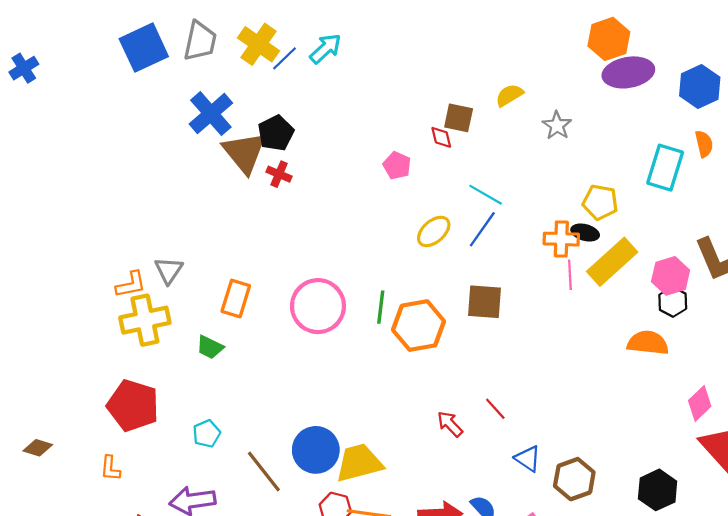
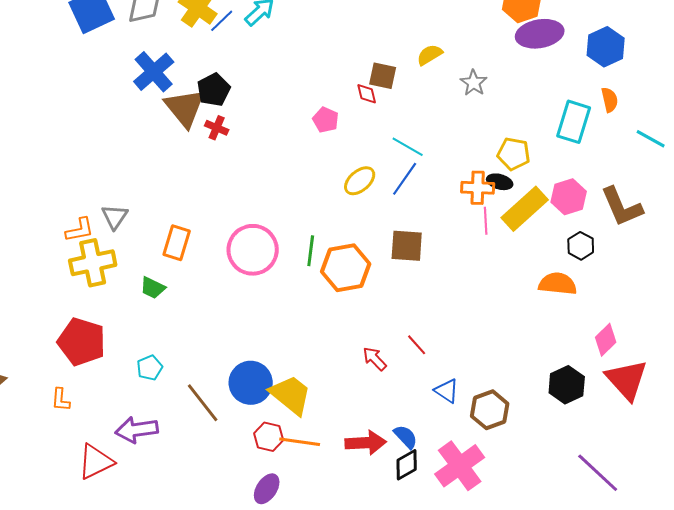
pink hexagon: (671, 276) -> (569, 197), moved
yellow trapezoid: (359, 463) -> (291, 395), turned 54
black hexagon: (658, 490) -> (567, 385), moved

